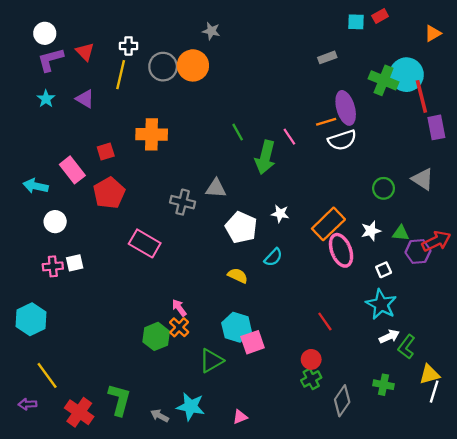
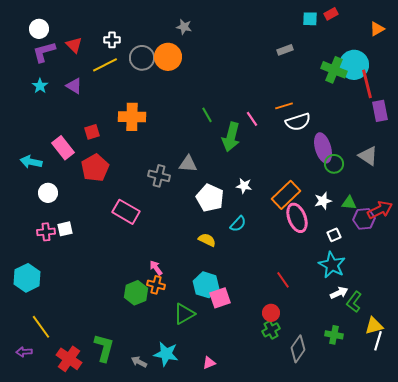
yellow line: (121, 75) -> (105, 65), turned 50
purple ellipse: (346, 108) -> (323, 148), moved
orange cross: (179, 327) -> (156, 285), turned -30

